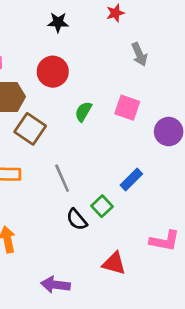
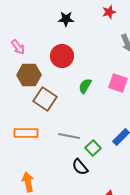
gray line: (62, 178) -> (69, 136), turned -55
green square: (102, 206) -> (93, 148), moved

